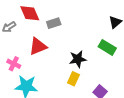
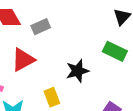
yellow rectangle: (73, 79) -> (52, 97), moved, turned -40

